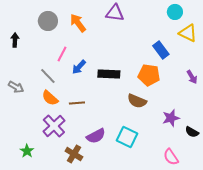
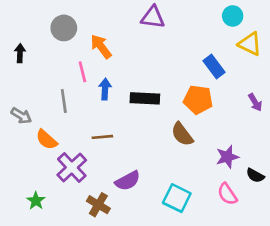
orange arrow: (78, 23) -> (101, 47), moved
pink line: (62, 54) -> (82, 72), turned -42
blue arrow: (79, 67) -> (105, 89), turned 140
gray line: (48, 76) -> (64, 101), turned 36
orange semicircle: (50, 98) -> (47, 140), moved
brown semicircle: (137, 101) -> (182, 134), turned 30
cyan square: (127, 137) -> (177, 198), moved
pink semicircle: (171, 157) -> (227, 194), moved

